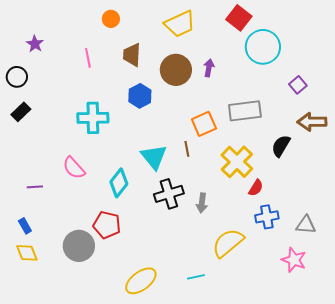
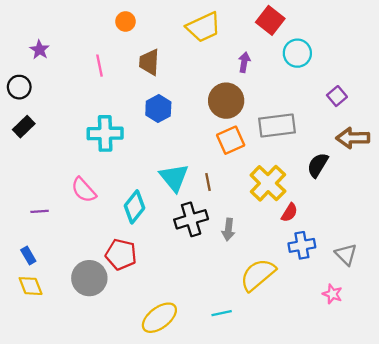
cyan circle: (263, 47) -> (297, 53), size x0.7
purple arrow: (209, 68) -> (244, 62), moved
brown circle: (176, 70) -> (226, 101), moved
brown line: (187, 149) -> (208, 182), moved
gray triangle: (306, 225) -> (346, 254), turned 40
pink star: (294, 260) -> (332, 294), size x0.7

